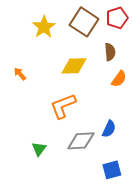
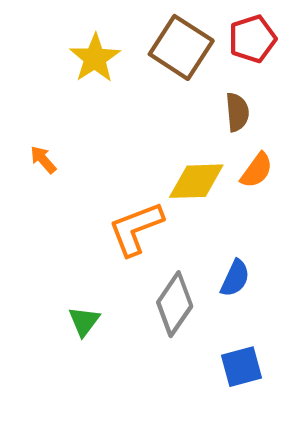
yellow diamond: (74, 66) -> (196, 181), moved
gray diamond: (81, 141) -> (175, 304), turned -52

